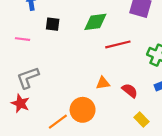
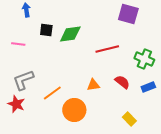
green diamond: (95, 22) -> (70, 34), moved
red semicircle: (130, 91) -> (122, 82), moved
orange line: (58, 122) -> (52, 93), moved

